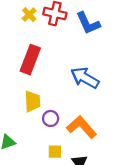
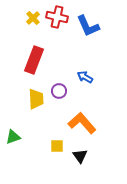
blue arrow: (85, 78) -> (85, 77), size x0.6
purple circle: (51, 118) -> (59, 91), moved

